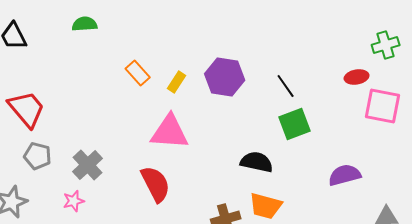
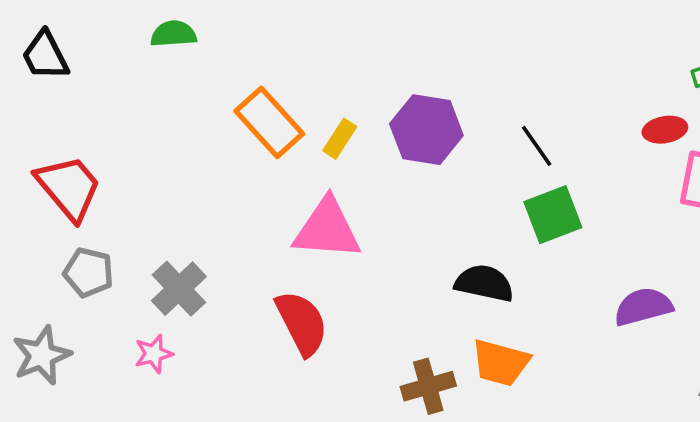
orange rectangle: (138, 73) -> (269, 122), size x1.5

